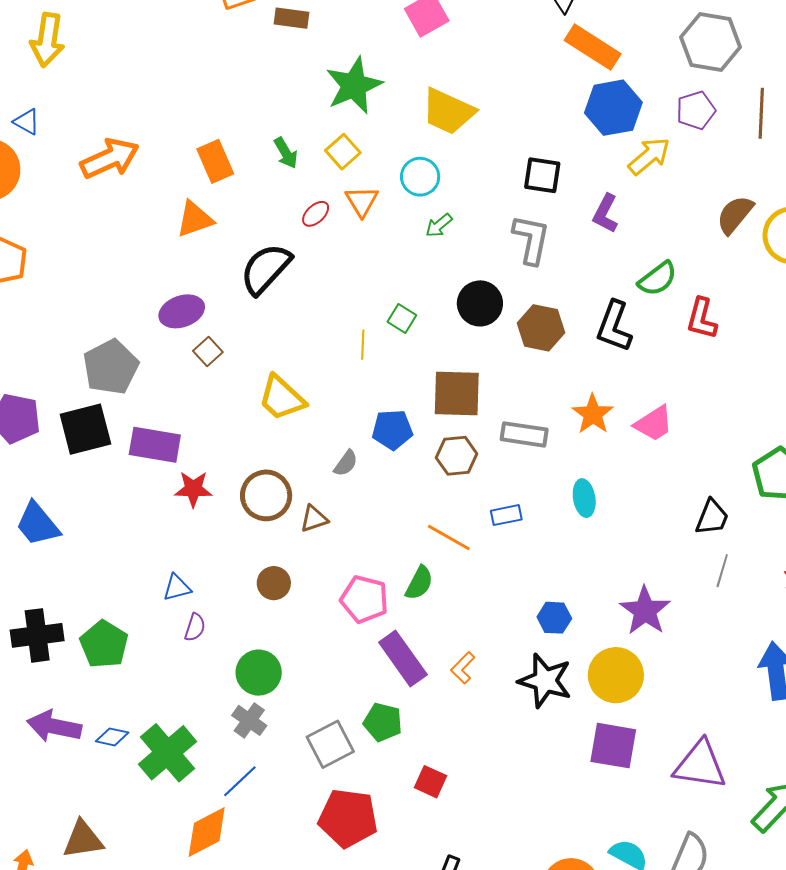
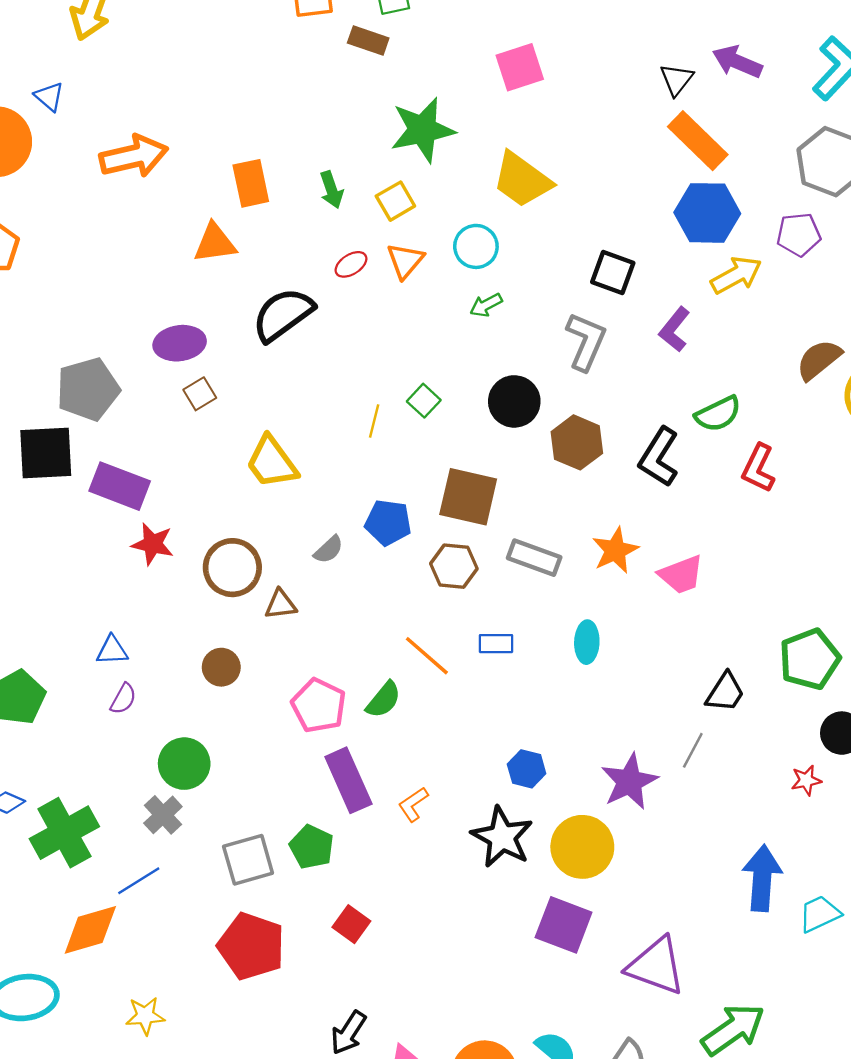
gray line: (722, 571) -> (693, 750), moved

